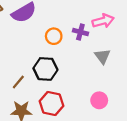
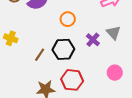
purple cross: (80, 32) -> (93, 40), moved, turned 32
brown line: (18, 82) -> (40, 55), moved

